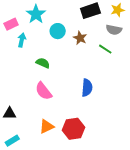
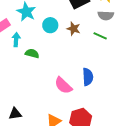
green semicircle: (43, 63) -> (32, 53), moved
pink semicircle: (44, 91) -> (63, 85), moved

